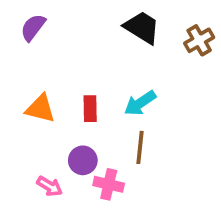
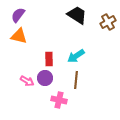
orange triangle: (40, 109) -> (19, 36), moved
purple circle: (83, 160) -> (45, 78), moved
pink arrow: (50, 186) -> (27, 81), moved

